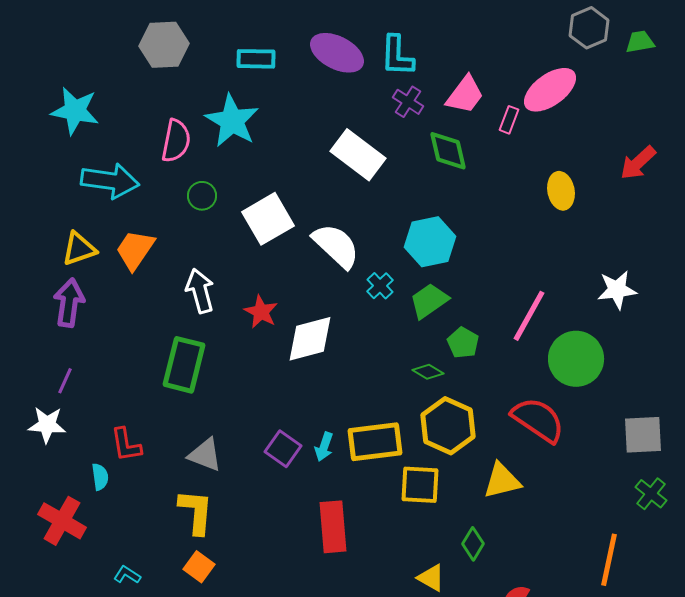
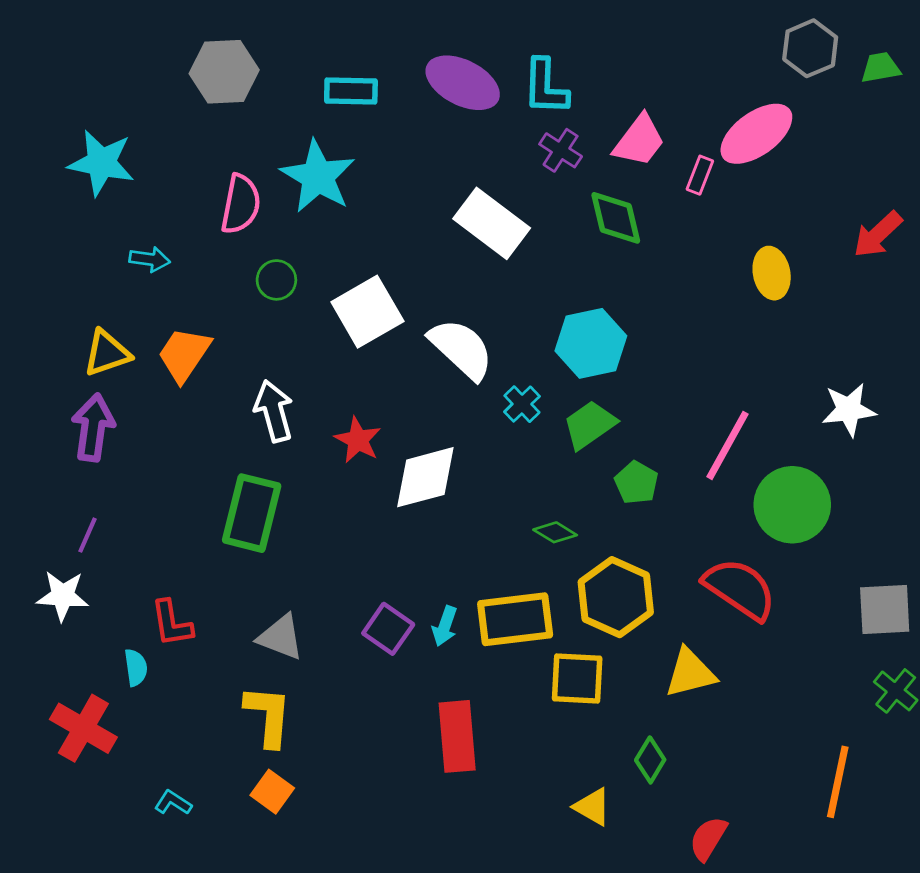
cyan arrow: (110, 181) -> (150, 259), size x0.5
green diamond: (428, 372) -> (555, 532), moved

